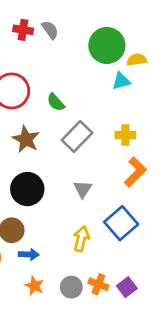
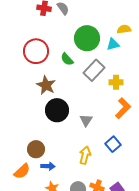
green circle: (107, 45) -> (87, 38), moved
gray rectangle: (77, 136) -> (94, 70), moved
black circle: (27, 189) -> (57, 110), moved
blue square: (121, 223) -> (113, 144), size x0.7

